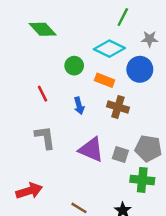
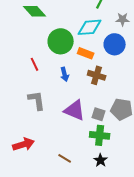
cyan diamond: (109, 49) -> (90, 27), turned -30
green circle: (74, 66) -> (61, 41), size x1.6
green cross: (142, 180) -> (100, 135), moved

